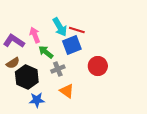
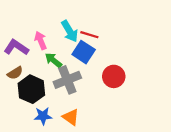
blue square: (72, 45) -> (84, 52), turned -36
gray cross: (58, 69) -> (67, 80), size x1.6
orange triangle: (67, 91) -> (71, 117), moved

